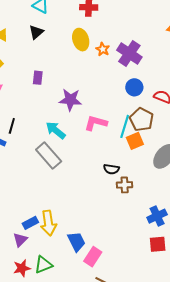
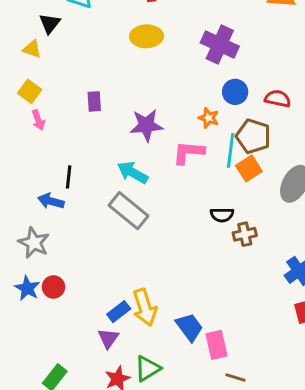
black triangle: (36, 32) -> (50, 23), moved
yellow ellipse: (81, 40) -> (147, 36), turned -65
orange star: (103, 49) -> (209, 118), moved
pink rectangle: (93, 257) -> (216, 345), turned -36

